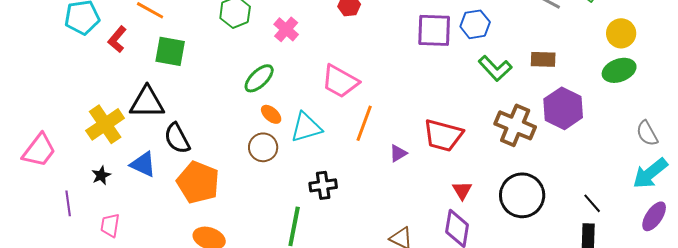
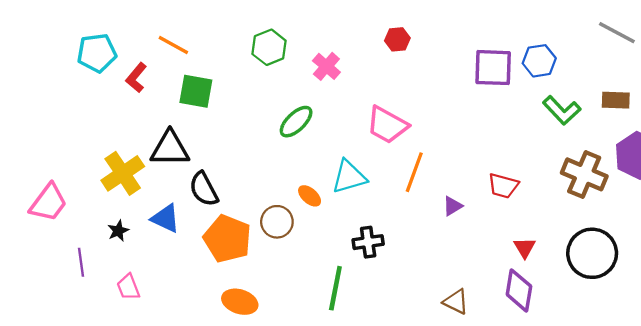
orange ellipse: (271, 114) -> (310, 196), moved
red trapezoid: (443, 135) -> (503, 186), size x0.7
brown circle: (263, 147) -> (277, 222), moved
pink trapezoid: (110, 225) -> (128, 287), turned -30

